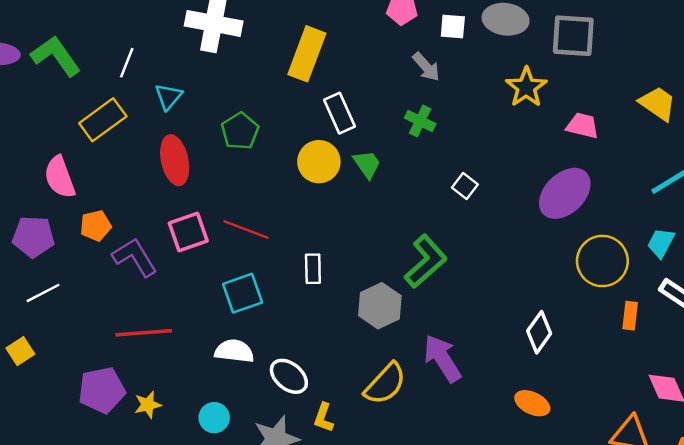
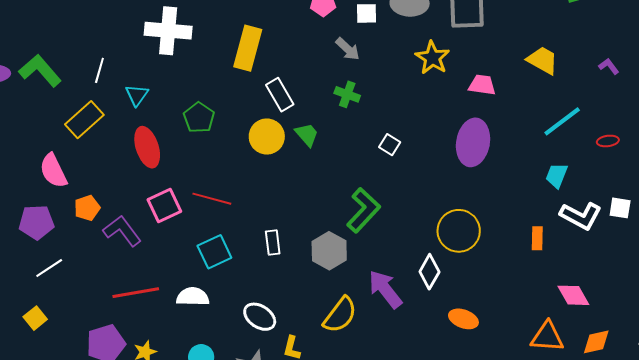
purple ellipse: (565, 193) -> (473, 142), turned -30
yellow circle: (602, 261) -> (459, 231), moved
white rectangle: (313, 269) -> (273, 243), moved
white diamond: (539, 332) -> (429, 272), moved
white semicircle: (234, 351) -> (193, 297), moved

